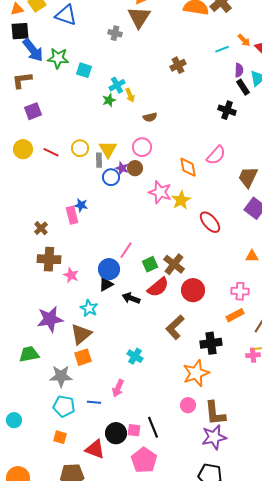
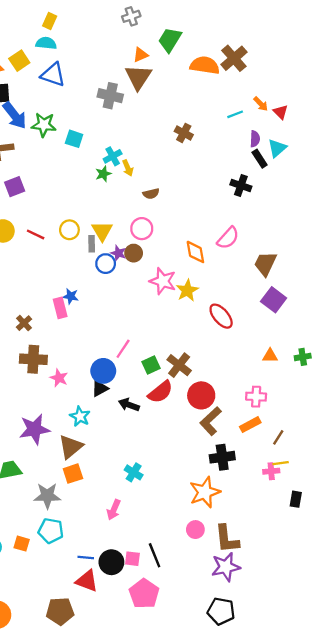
gray cross: (115, 33) -> (110, 96), size x1.5
brown cross: (178, 65) -> (184, 133), turned -35
brown L-shape: (175, 327) -> (211, 421), moved
blue line: (94, 402) -> (86, 558), moved
orange square: (60, 437) -> (22, 544), moved

